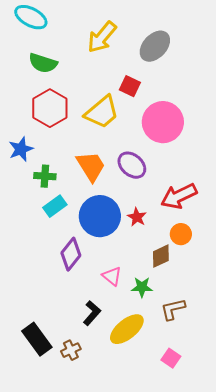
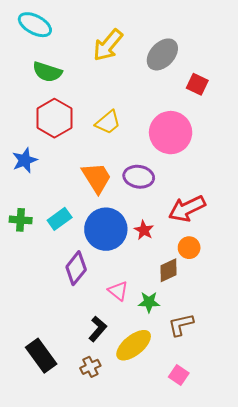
red square: (130, 86) -> (197, 84), moved
yellow trapezoid: (102, 112) -> (108, 122), size x0.7
purple ellipse: (132, 165) -> (139, 177), turned -32
green cross: (45, 176) -> (21, 220), moved
brown cross: (71, 350) -> (90, 367), moved

